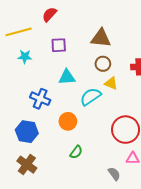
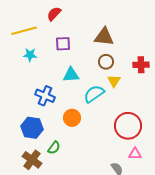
yellow triangle: (111, 83) -> (114, 81), turned 40
green semicircle: (76, 152) -> (54, 148), moved

